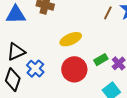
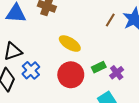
yellow ellipse: (71, 39) -> (70, 44), turned 50

